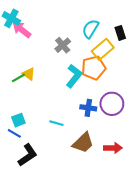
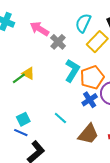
pink arrow: (22, 30) -> (40, 29), moved
orange pentagon: (93, 68) -> (92, 77), moved
blue cross: (88, 108) -> (90, 100), turned -35
cyan line: (56, 123) -> (60, 118), turned 32

